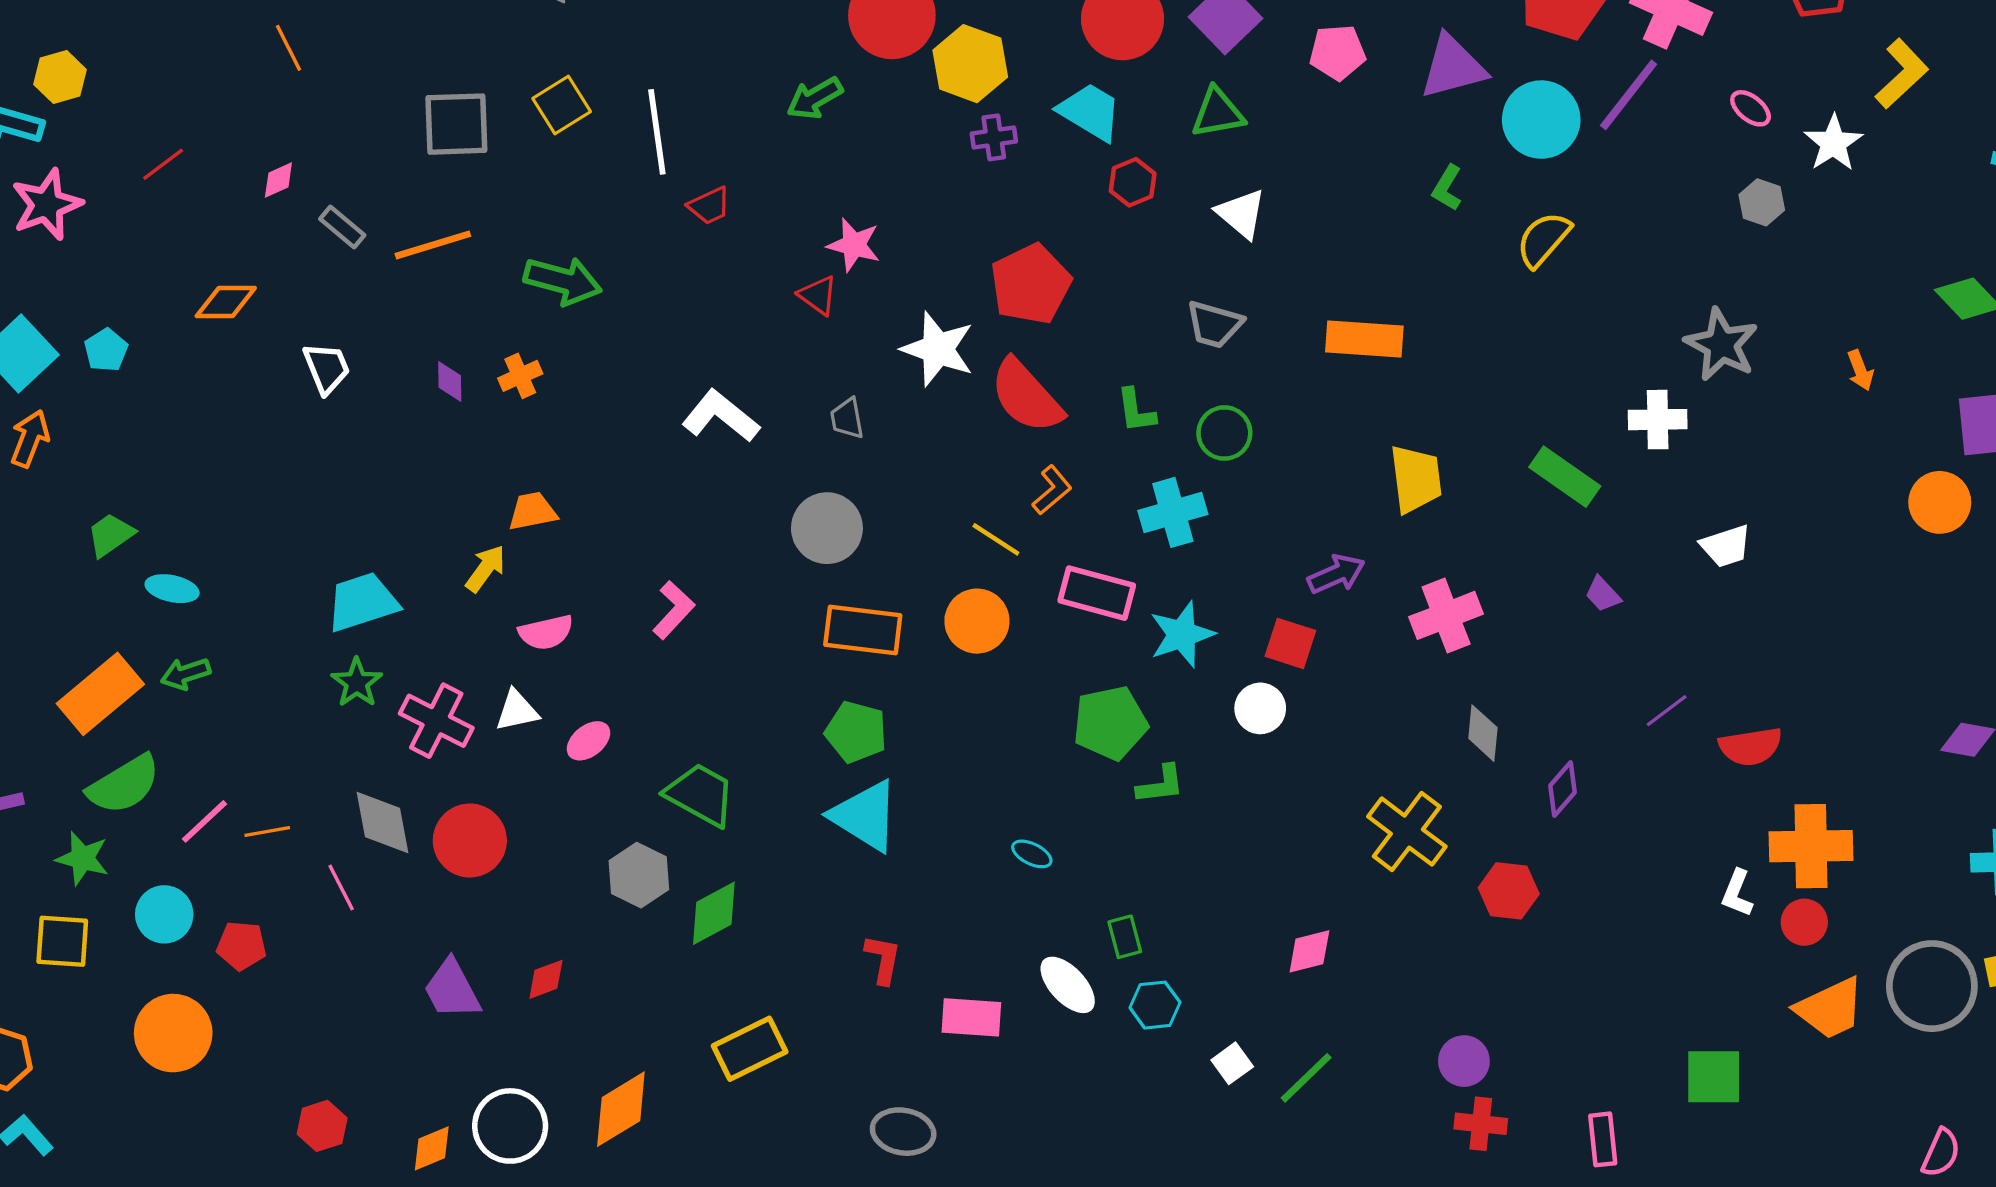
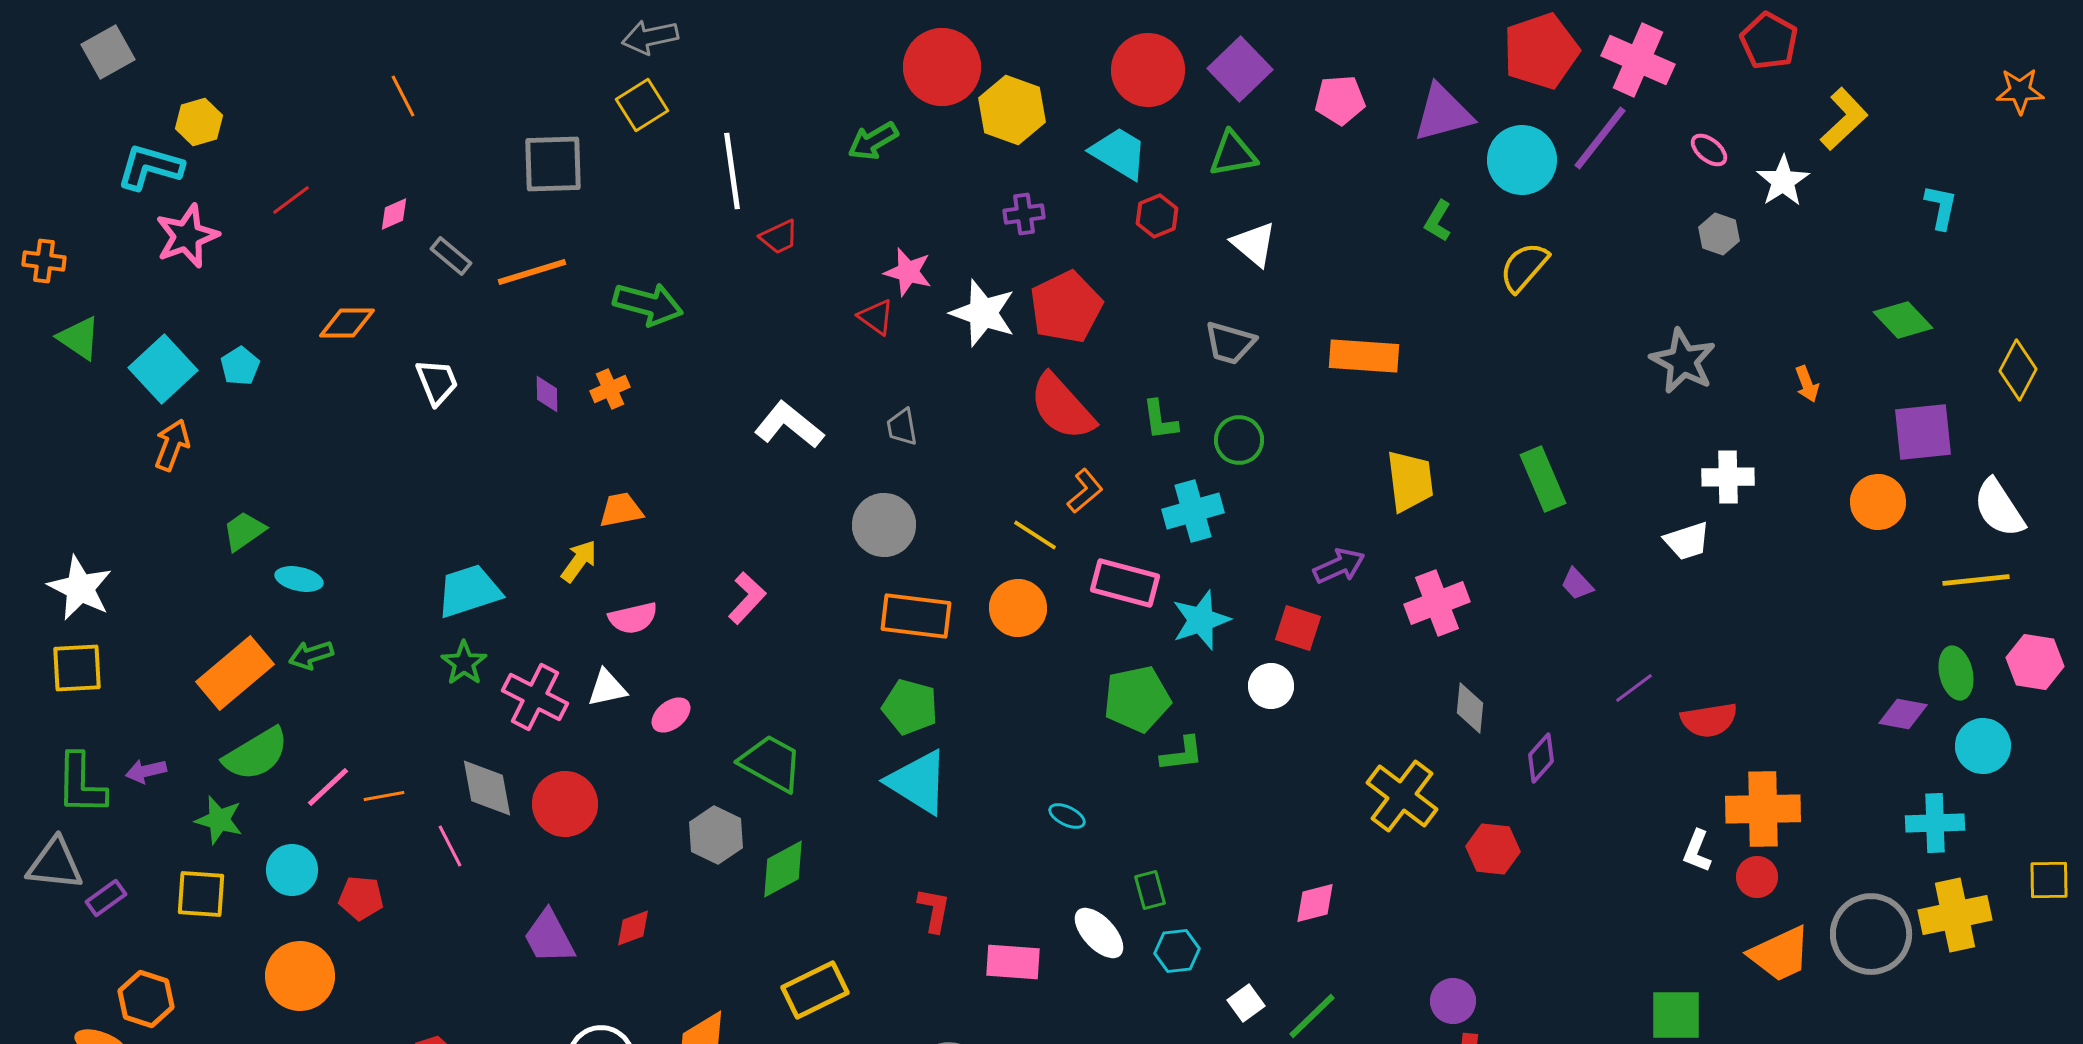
yellow square: (562, 105) -> (642, 105), moved
purple cross: (994, 137) -> (1024, 214), moved
white star: (938, 349) -> (983, 313), moved
white cross: (1658, 420) -> (1728, 477), moved
green rectangle: (1565, 477) -> (1543, 479), turned 32

